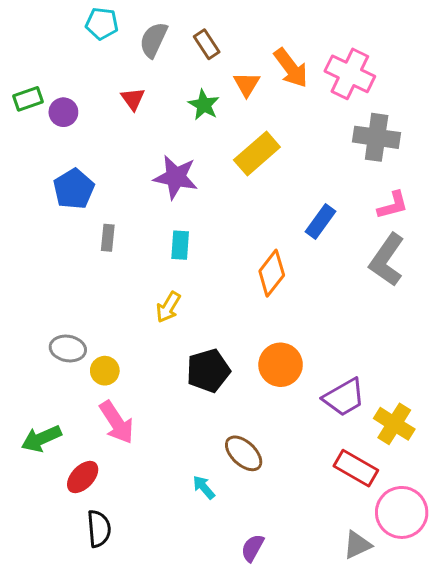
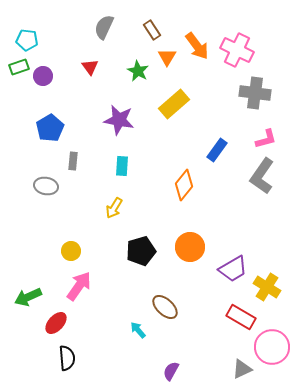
cyan pentagon: (102, 24) -> (27, 40), moved
brown rectangle: (207, 44) -> (152, 30), moved
gray ellipse: (68, 349) -> (46, 186), moved
pink arrow: (117, 422) -> (79, 286), turned -112

